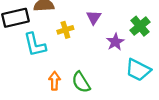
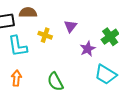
yellow cross: (65, 30) -> (45, 35), turned 32
orange arrow: (55, 81) -> (16, 78), moved

